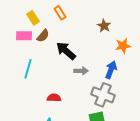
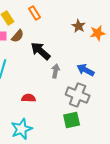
orange star: (123, 46) -> (98, 33), moved
blue arrow: (111, 70) -> (86, 70), turned -84
gray arrow: (81, 71) -> (56, 71), turned -80

